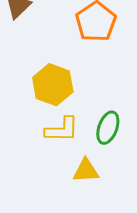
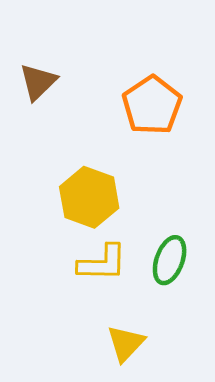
yellow triangle: (86, 171) -> (126, 343), moved, turned -44

